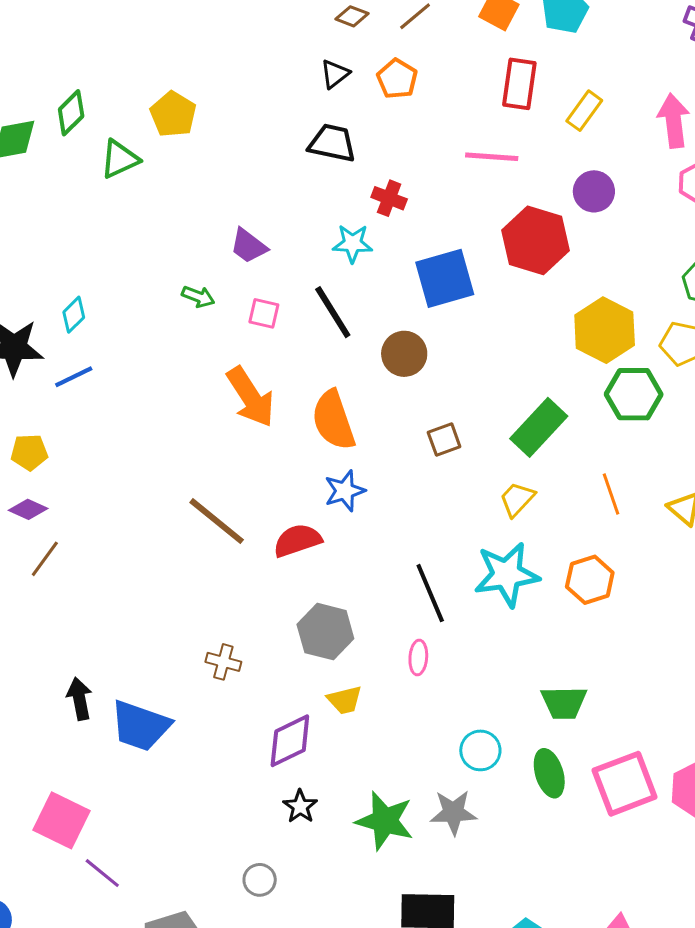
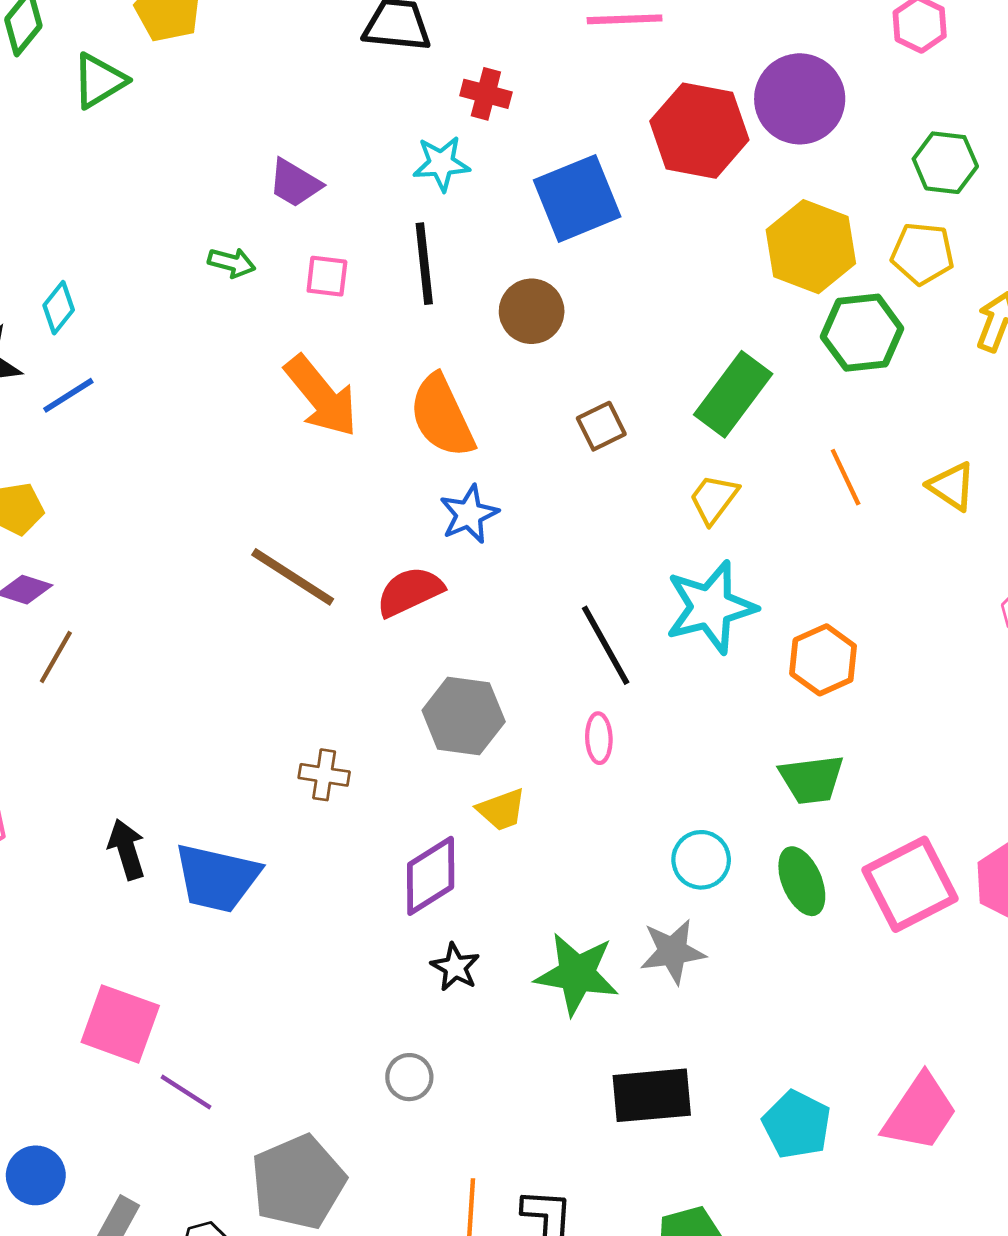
purple circle: (594, 191) -> (800, 99), moved, size x1.5
black line: (333, 312) -> (424, 264), turned 32
orange hexagon: (590, 580) -> (823, 660), moved

